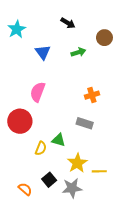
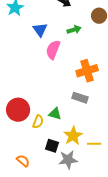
pink semicircle: (38, 92) -> (53, 50), moved
orange cross: (92, 95) -> (87, 71), size x1.5
red circle: (20, 121) -> (18, 110), moved
black square: (49, 180) -> (52, 146), moved, turned -32

